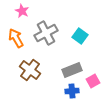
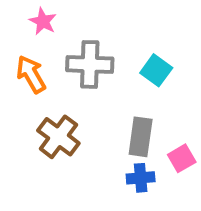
gray cross: (46, 33) -> (90, 64), turned 30
gray rectangle: (72, 70) -> (141, 137), turned -60

